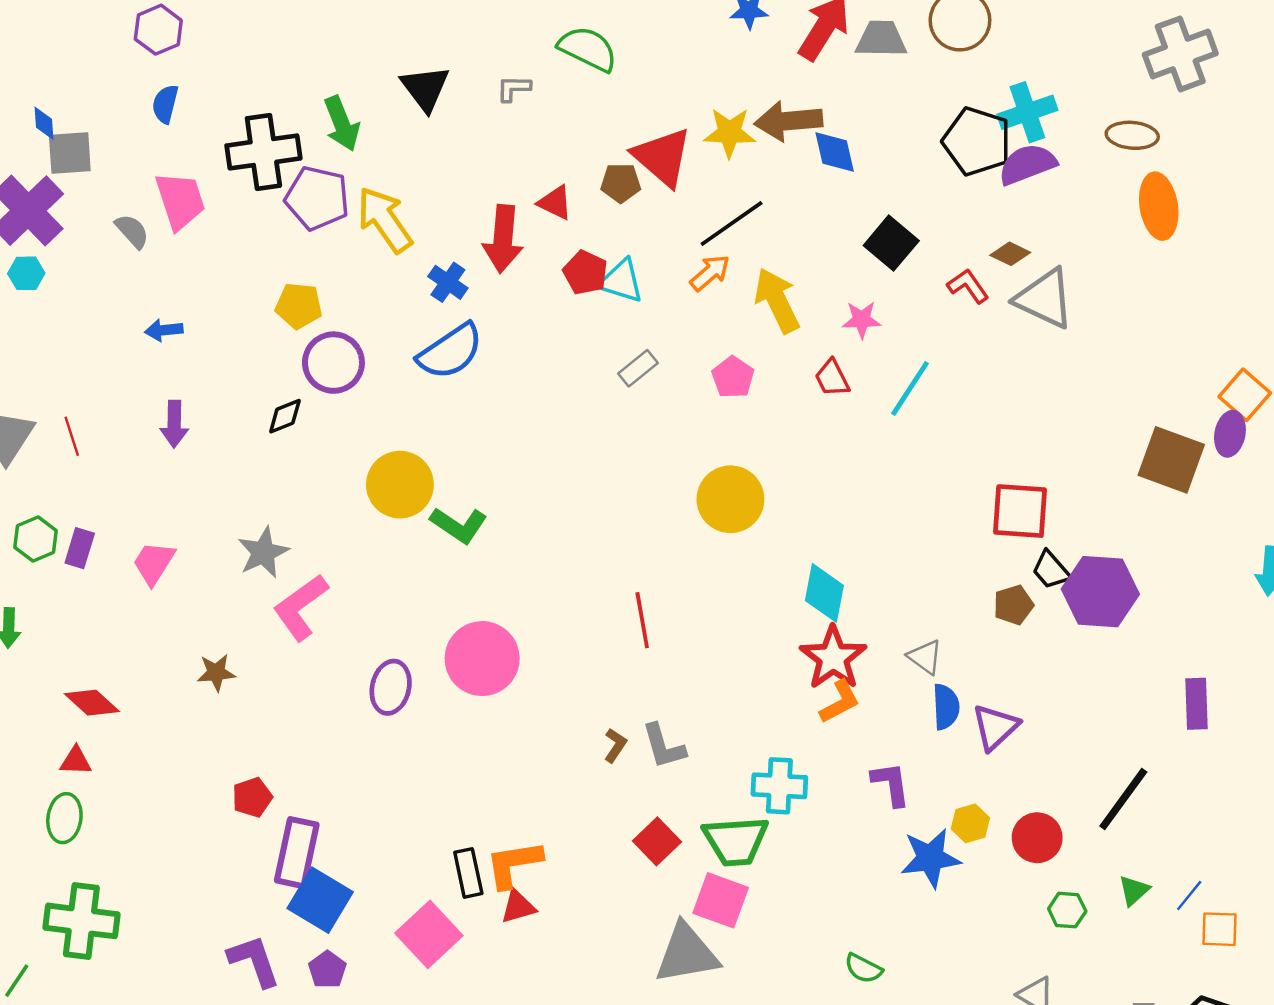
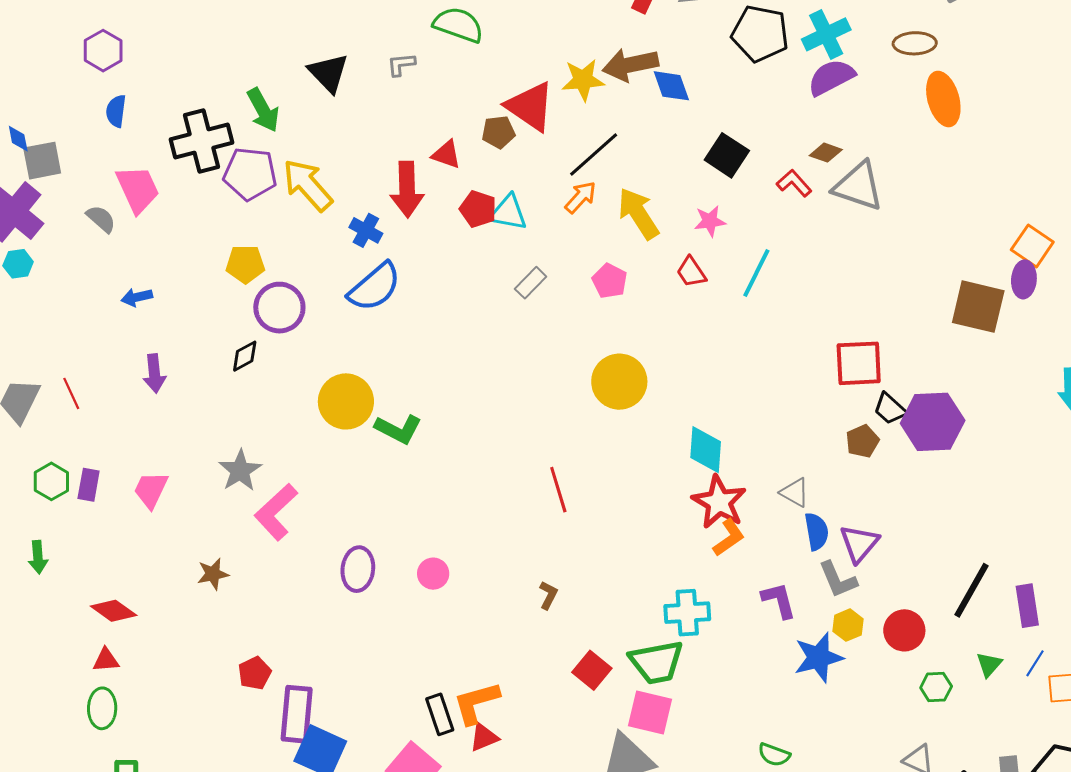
black pentagon: (977, 141) -> (760, 34), moved
pink circle: (482, 659) -> (433, 574), moved, size x0.5
purple rectangle: (1197, 704) -> (1027, 606), moved
gray L-shape: (664, 746) -> (838, 580), moved

